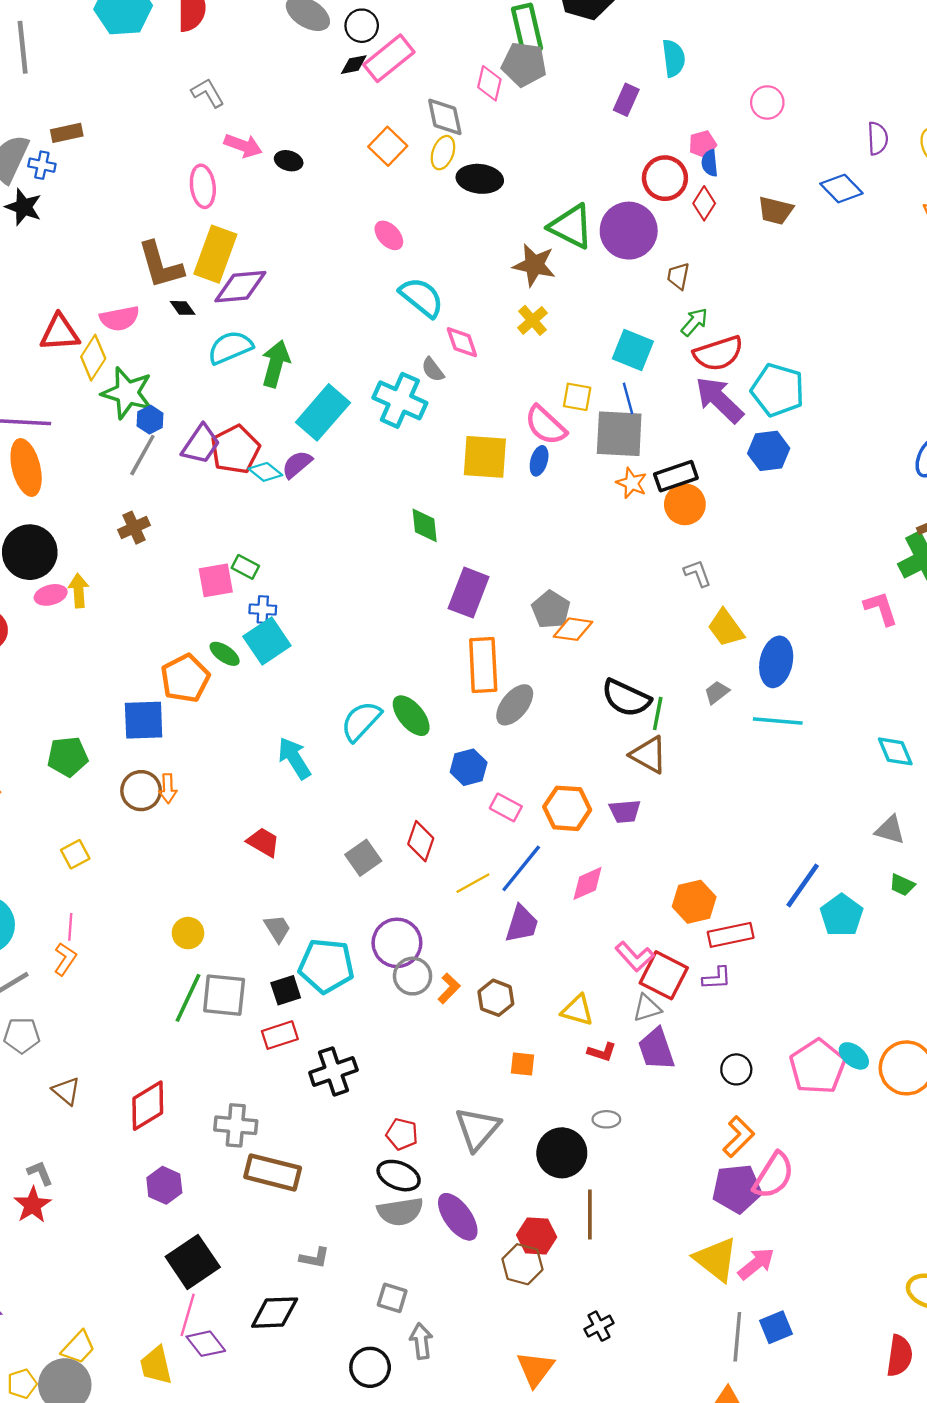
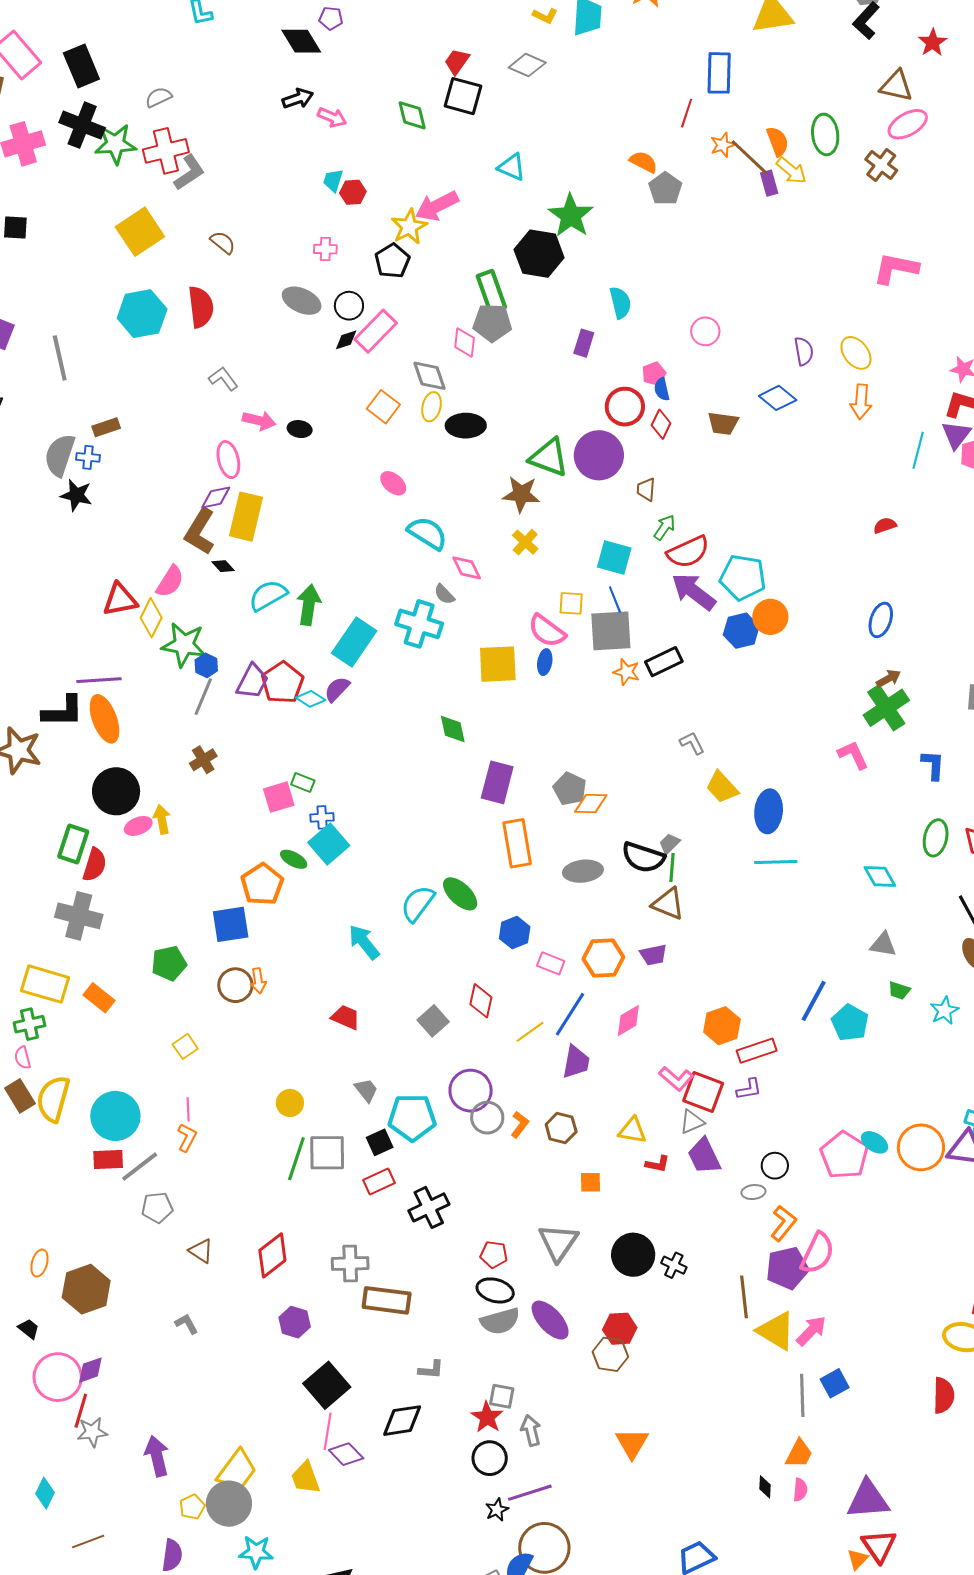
brown L-shape: (160, 265) -> (200, 531), turned 54
purple diamond: (240, 287) -> (216, 497), moved, size x0.7
pink semicircle: (120, 318) -> (170, 581), turned -40
orange circle: (685, 504) -> (770, 617), moved
gray trapezoid: (717, 692) -> (669, 844), moved
gray ellipse: (515, 705) -> (583, 871), moved, turned 51
gray ellipse: (606, 1119) -> (753, 1192), moved
red star: (33, 1205) -> (487, 1417), moved
brown line: (590, 1214) -> (744, 1297), moved
black cross: (599, 1326) -> (674, 1265), moved, turned -30
yellow trapezoid: (78, 1347) -> (237, 1470), size x1.4

